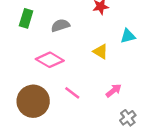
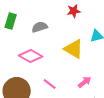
yellow triangle: (101, 51) -> (74, 49), size x1.5

